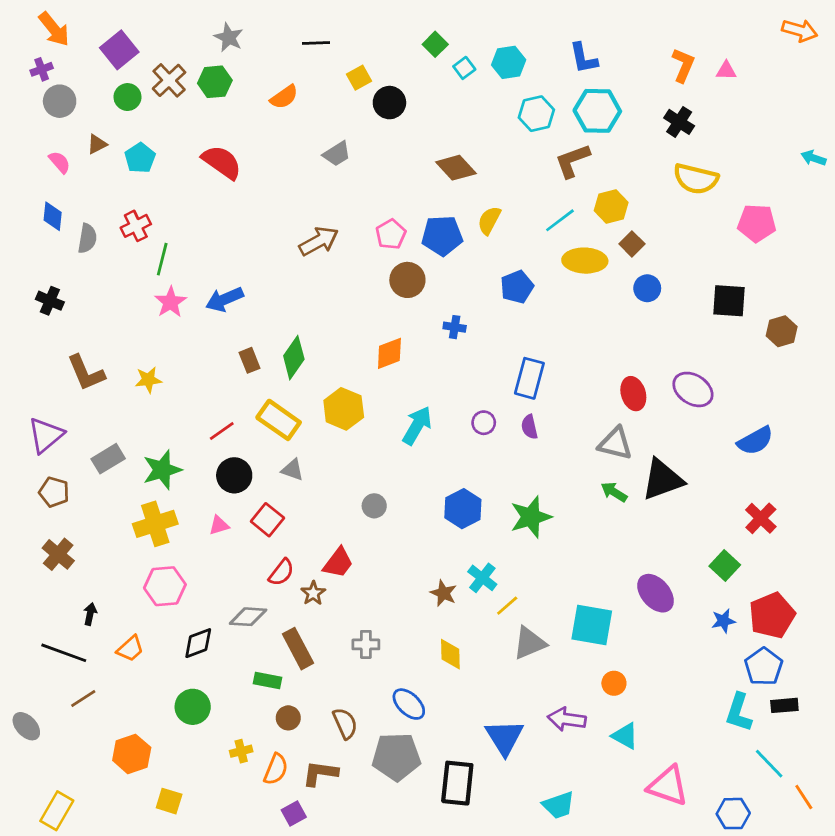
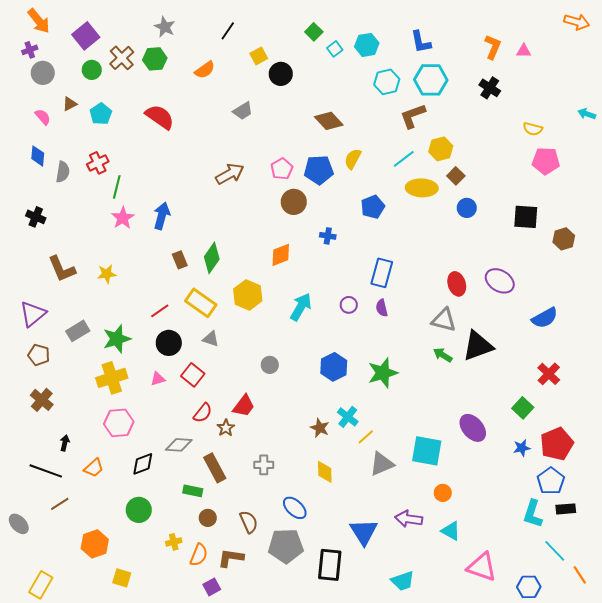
black line: (316, 43) -> (228, 31), turned -54
yellow semicircle: (696, 179) -> (533, 129), moved, size x0.6
blue arrow: (225, 299) -> (162, 216), turned 128

